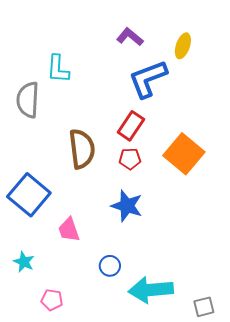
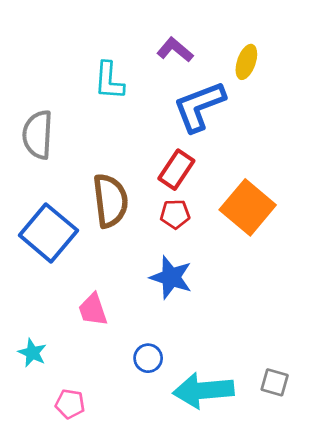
cyan L-shape: (58, 69) -> (109, 81), moved
blue square: (29, 195) -> (48, 233), moved
gray square: (204, 307) -> (275, 382), moved, turned 30

